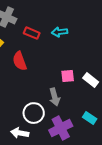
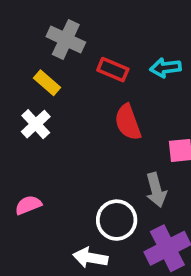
red semicircle: (20, 61) -> (128, 122), moved

